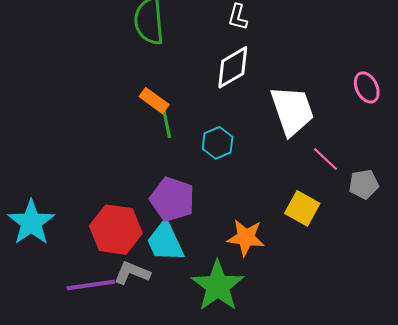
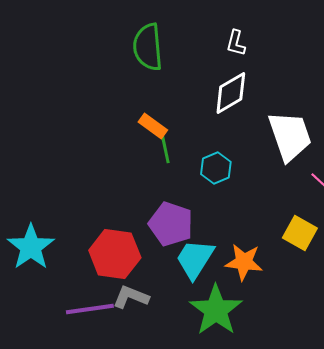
cyan trapezoid: (165, 242) -> (195, 259), moved, turned 57

